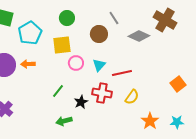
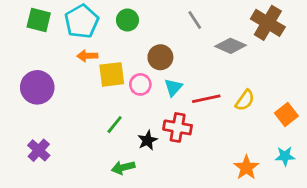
cyan pentagon: (30, 33) -> (82, 21), moved
brown circle: (99, 34) -> (160, 57), moved
yellow square: (62, 45) -> (112, 74), moved
orange arrow: (28, 64) -> (87, 56), moved
yellow semicircle: (132, 97) -> (245, 100), moved
cyan star: (177, 122) -> (285, 156), moved

